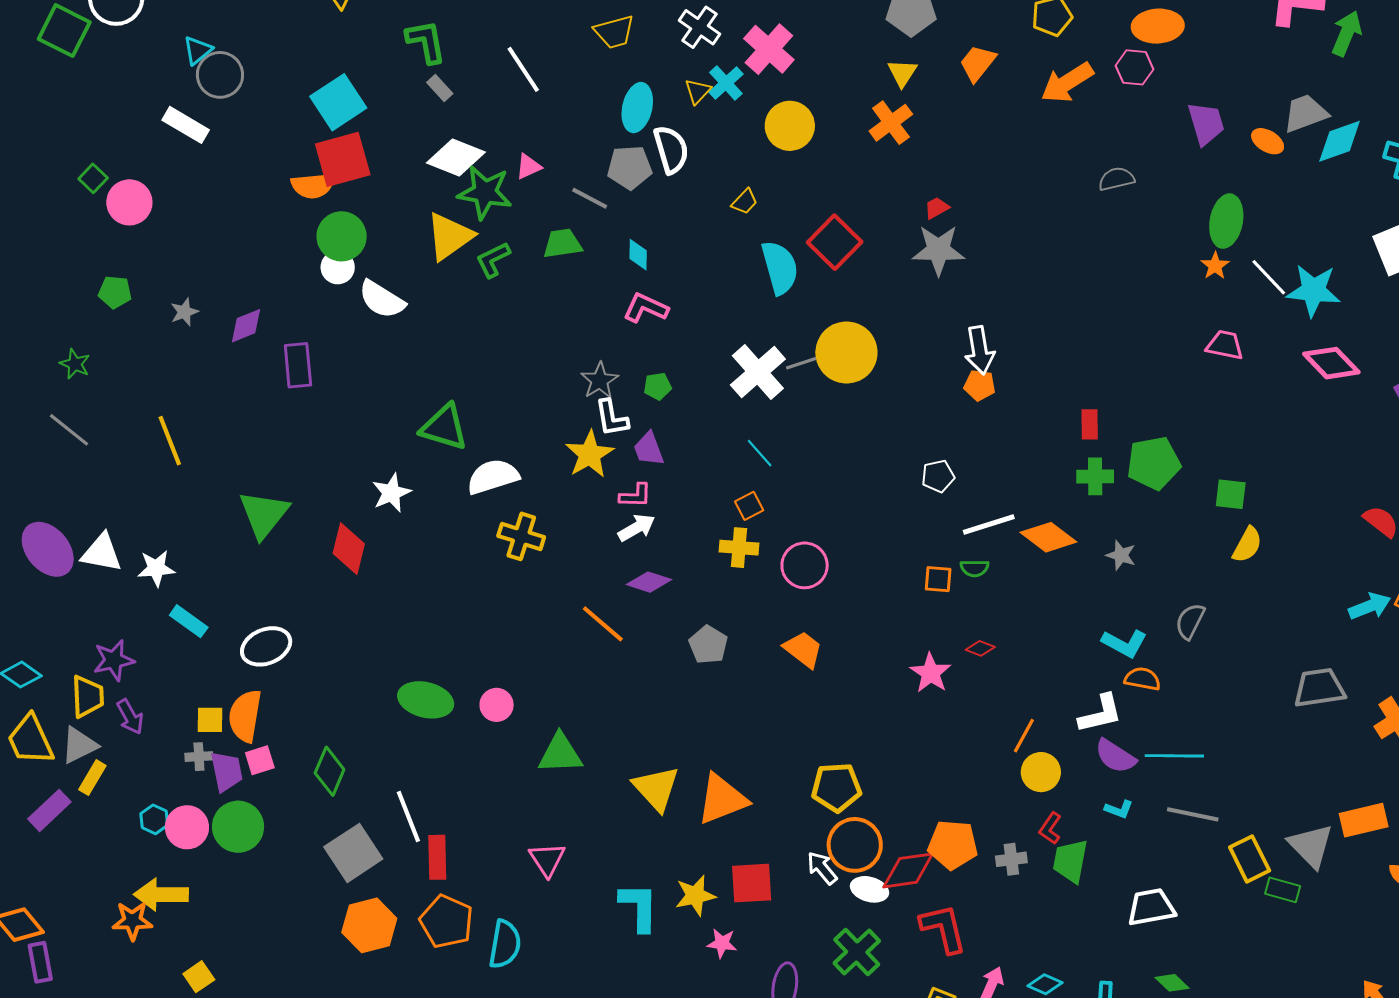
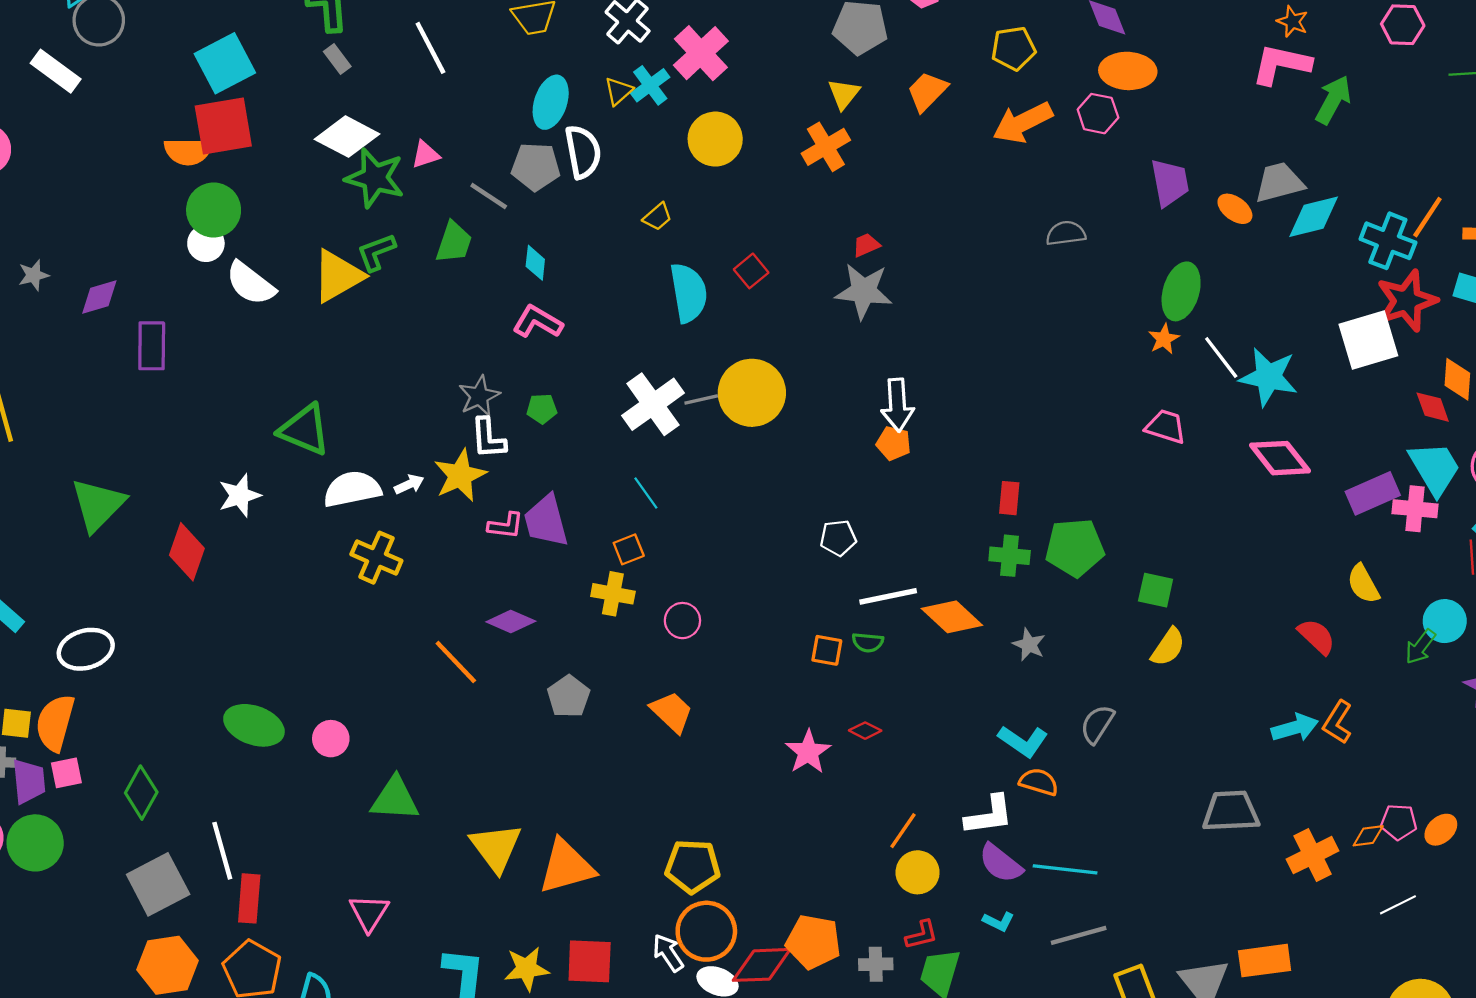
yellow triangle: (450, 236) -> (338, 276), moved
red square: (835, 242) -> (751, 271), size x0.6
green trapezoid: (562, 244) -> (454, 242), turned 111
purple trapezoid: (649, 449) -> (546, 521), moved, size x1.4
white arrow: (637, 528) -> (409, 484), moved, size x0.7
pink circle: (805, 565) -> (682, 621), size x0.7
gray line: (1193, 814) -> (1079, 935), turned -33
red L-shape: (1050, 828) -> (922, 935), turned -144

